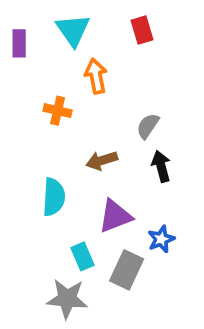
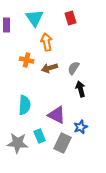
brown arrow: (102, 160) -> (50, 68), moved
purple triangle: (115, 216) -> (57, 115), turned 48
gray star: (67, 299) -> (18, 143), moved

